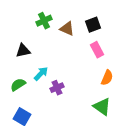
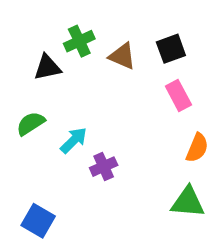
black triangle: (23, 51) -> (47, 67), moved
green semicircle: (18, 85) -> (31, 123), moved
green triangle: (102, 107) -> (188, 202), turned -30

